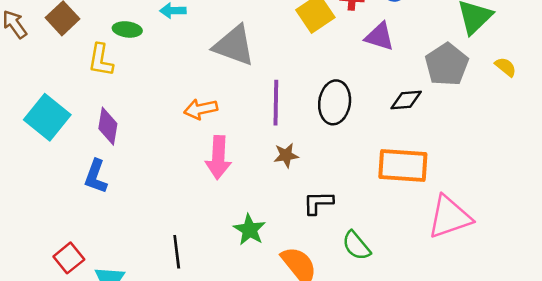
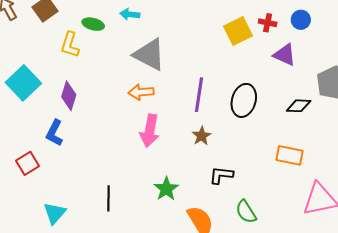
gray triangle: (234, 45) -> (149, 55), moved
brown star: (286, 155) -> (202, 136), turned -30
orange rectangle: (403, 165) -> (290, 155), size x0.7
red square: (69, 258) -> (28, 163), moved

